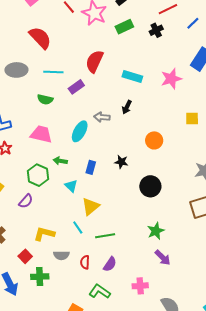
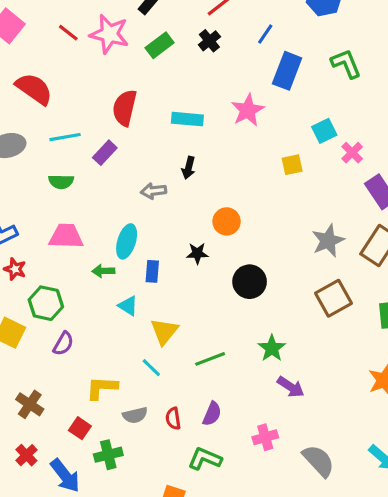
blue line: (193, 23) -> (265, 34), moved
cyan ellipse: (80, 131) -> (127, 241), moved
orange circle: (154, 140) -> (227, 221), moved
green hexagon: (38, 175) -> (46, 303), moved
green line: (105, 236) -> (210, 359), moved

